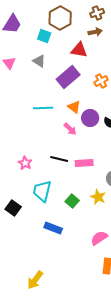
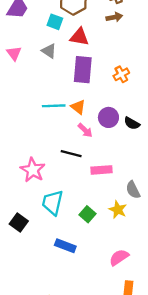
red triangle: (79, 50) -> (79, 37), moved
purple rectangle: (68, 77) -> (83, 70), turned -45
orange triangle: (74, 107) -> (78, 107), moved
black line: (59, 159) -> (71, 154), moved
pink star: (25, 163) -> (33, 170), size x1.5

